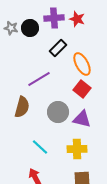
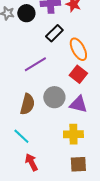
brown semicircle: (22, 107) -> (27, 104), moved
cyan line: (40, 147) -> (21, 136), moved

